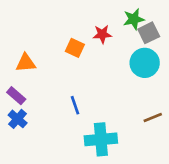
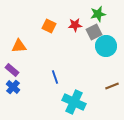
gray square: (149, 33) -> (94, 32), moved
orange square: (75, 48) -> (49, 26), moved
cyan cross: (101, 139) -> (74, 102), turned 30

